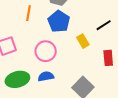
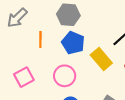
yellow rectangle: (83, 41) -> (101, 59), size x1.5

